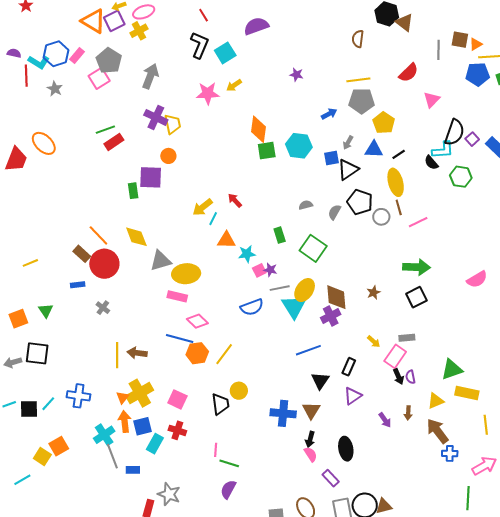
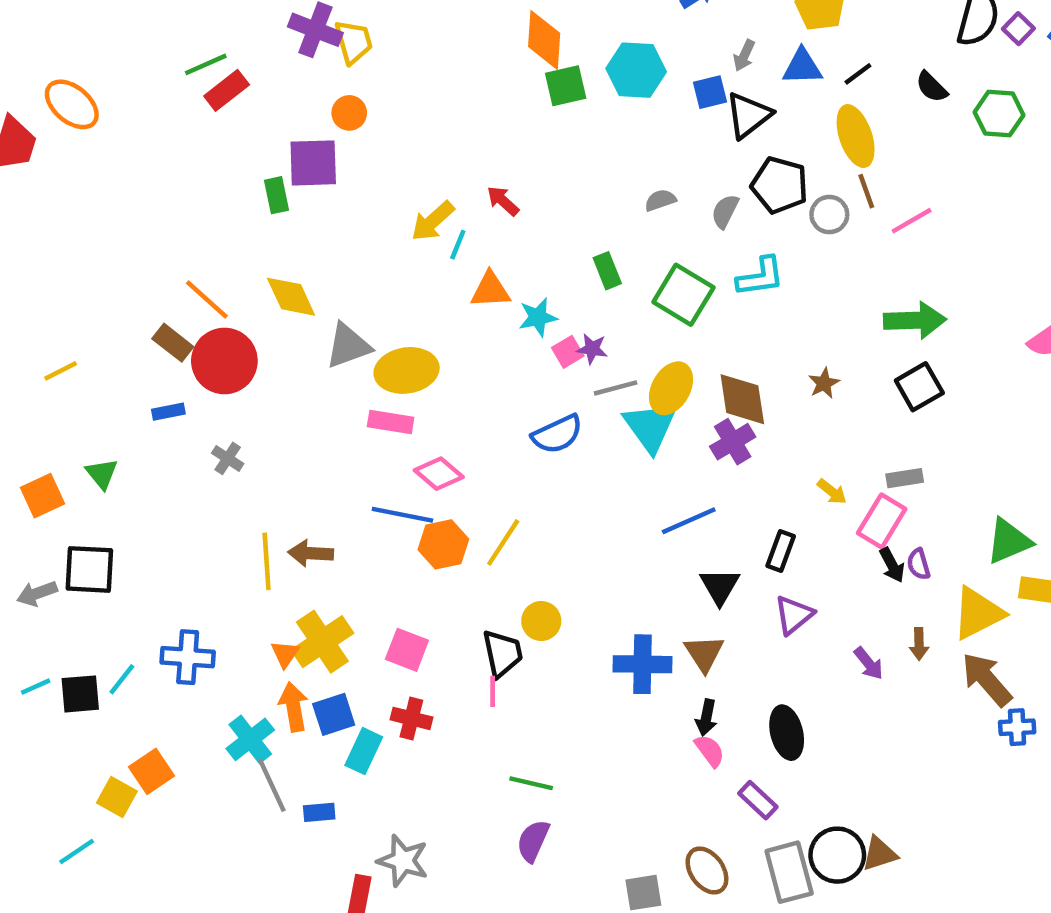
cyan L-shape: (443, 150) -> (760, 277), moved
yellow triangle: (436, 401) -> (978, 613), size x1.5
pink line: (216, 450) -> (493, 691), moved

